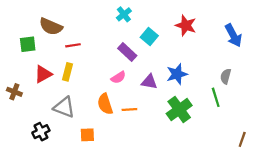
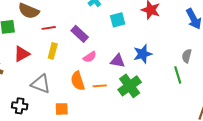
cyan square: (149, 36) -> (118, 20), turned 35
purple rectangle: (127, 52) -> (80, 34), moved
yellow rectangle: (67, 72) -> (53, 51), moved
green cross: (179, 109) -> (130, 86), moved
black cross: (41, 132) -> (20, 106), turned 35

